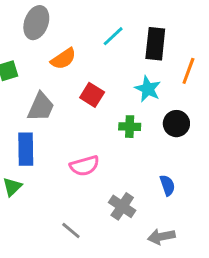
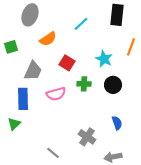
black rectangle: (155, 44) -> (117, 15), moved
black circle: (176, 124) -> (113, 85), moved
green cross: (130, 127) -> (84, 84), moved
pink semicircle: (85, 166) -> (56, 94), moved

